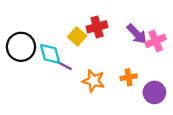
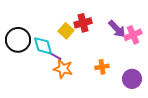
orange cross: (129, 77) -> (102, 67), moved
orange star: (94, 81) -> (63, 69), moved

